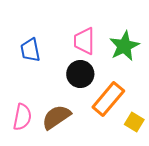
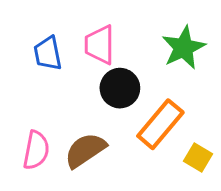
pink trapezoid: (84, 41) -> (100, 45), moved

